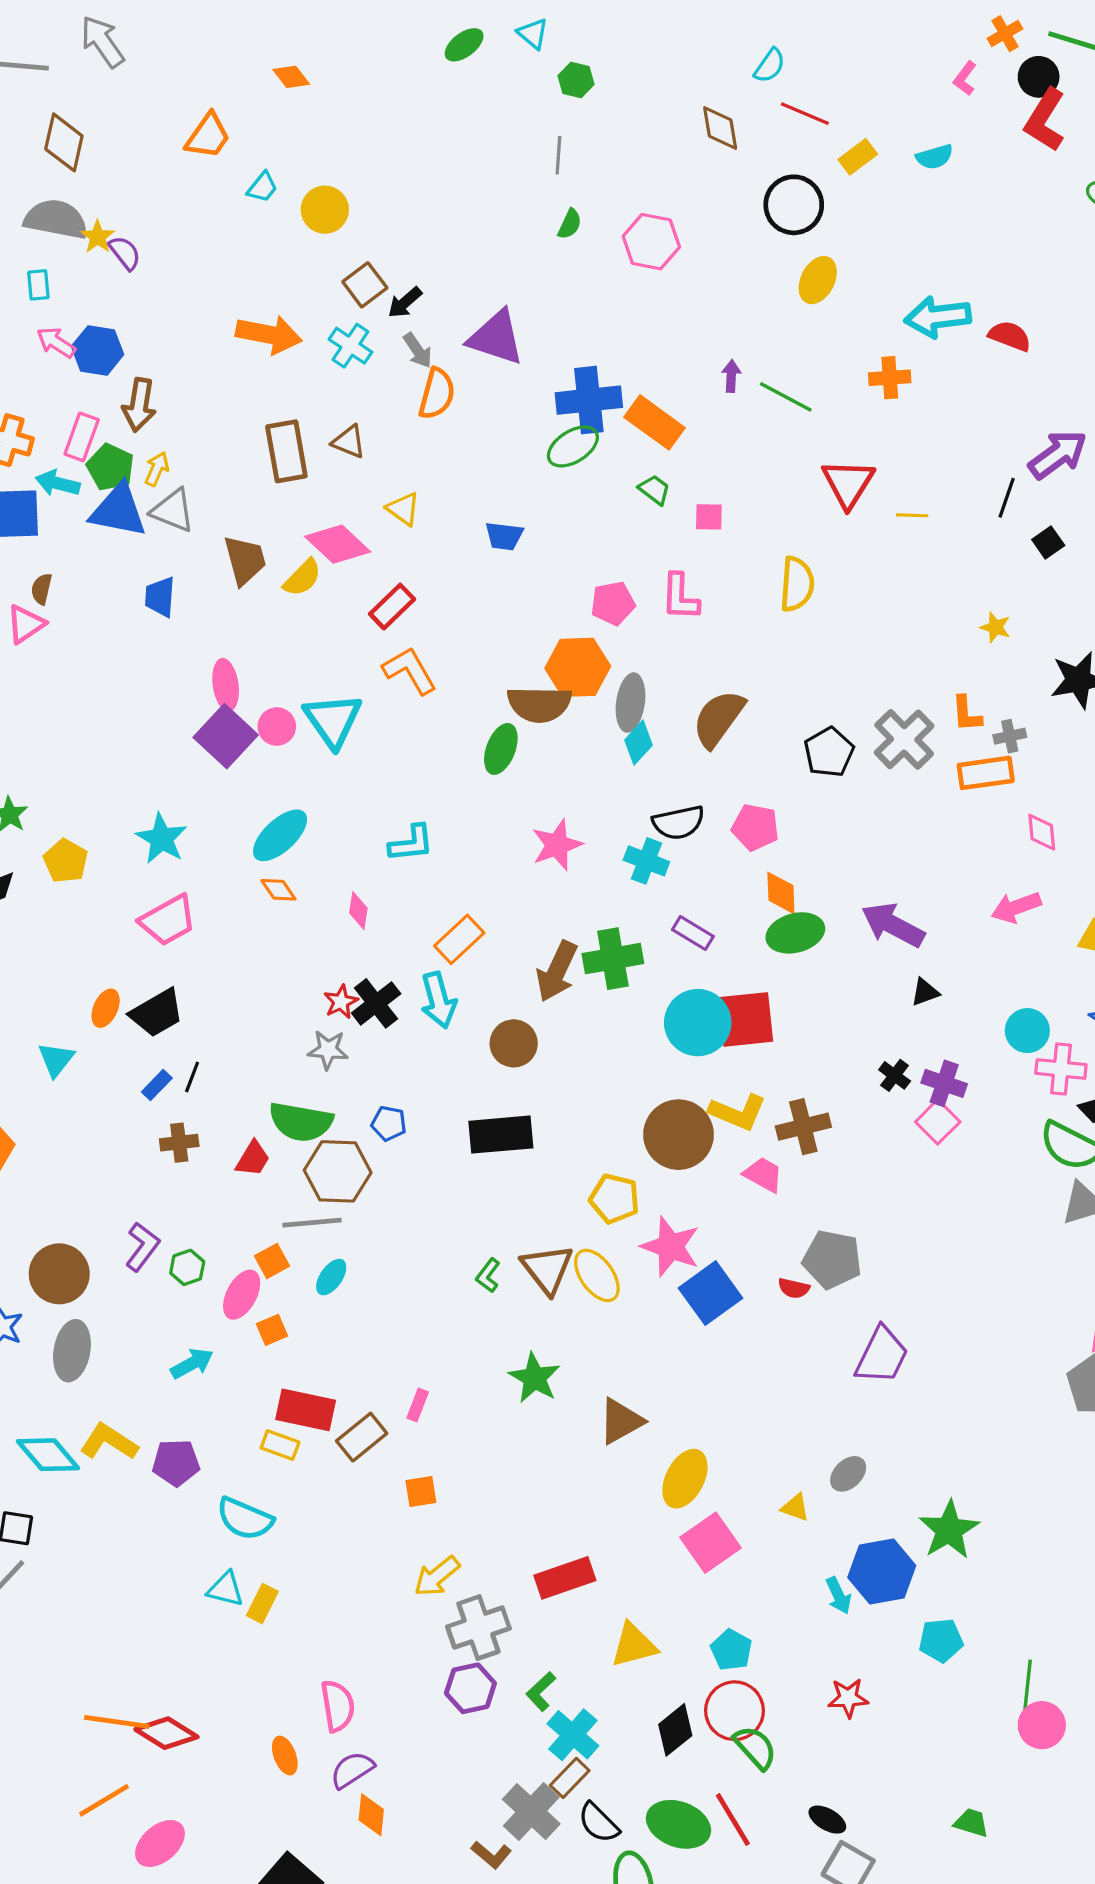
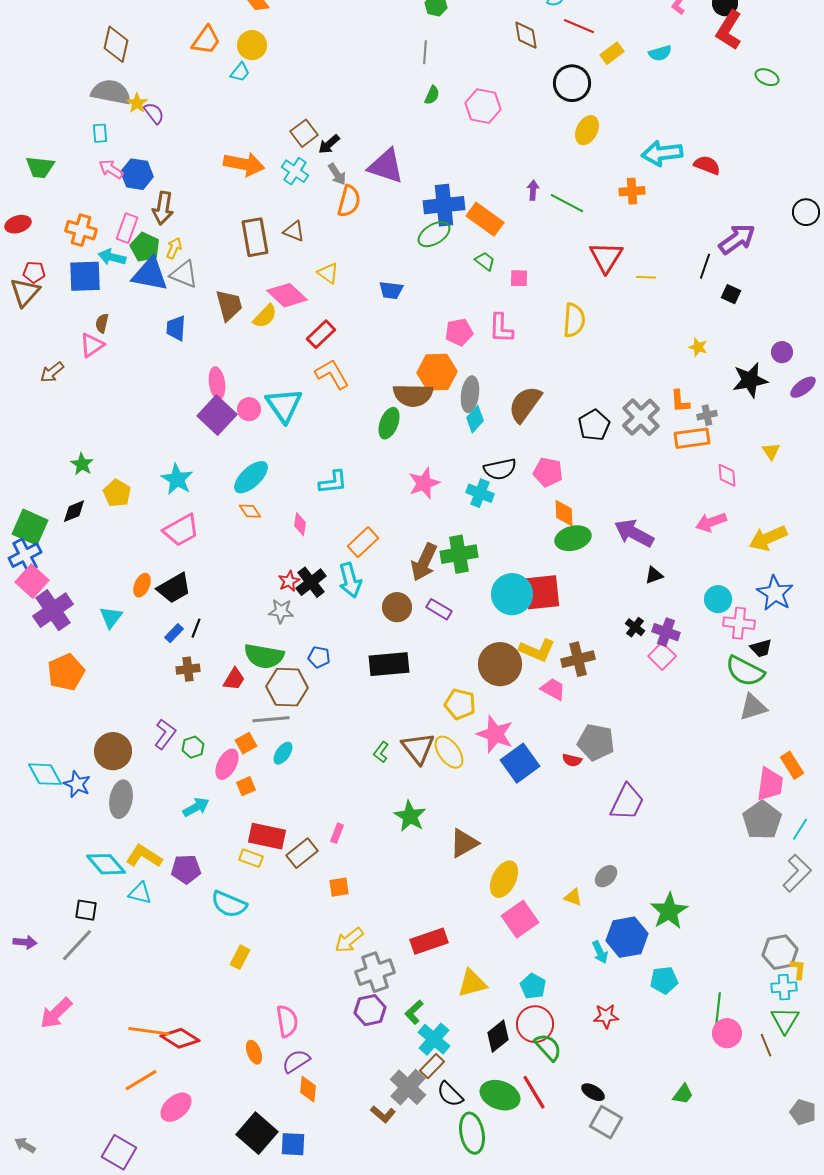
yellow circle: (325, 210) -> (252, 45), moved
black square: (1048, 543) -> (731, 294), turned -30
purple rectangle: (693, 933) -> (439, 609), moved
cyan triangle: (226, 1589) -> (140, 893), moved
green trapezoid: (971, 1823) -> (683, 1094), turned 110

